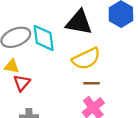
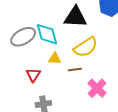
yellow triangle: (12, 66) -> (55, 59), moved
brown line: (91, 83) -> (75, 69), moved

